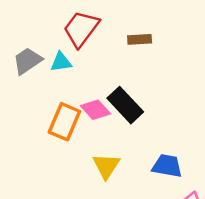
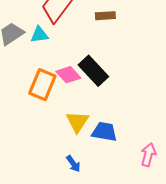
blue trapezoid: (167, 166) -> (104, 132), moved

